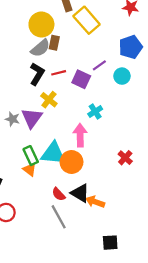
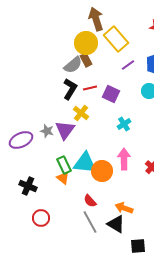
yellow circle: (41, 24) -> (86, 43), moved
brown rectangle: (54, 43) -> (86, 60), turned -40
purple line: (99, 65) -> (128, 65), moved
pink arrow: (80, 135) -> (124, 159), moved
black triangle: (80, 193) -> (116, 224), moved

